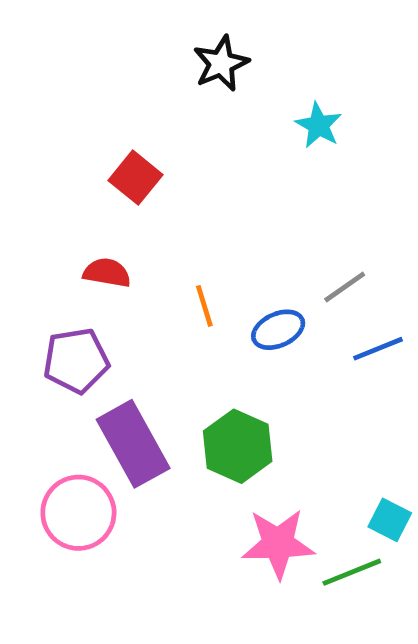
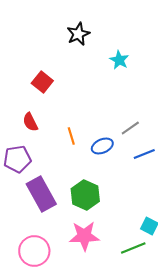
red semicircle: (107, 273) -> (30, 122), turned -126
pink circle: (78, 513) -> (34, 251), moved
pink star: (278, 544) -> (84, 236), moved

